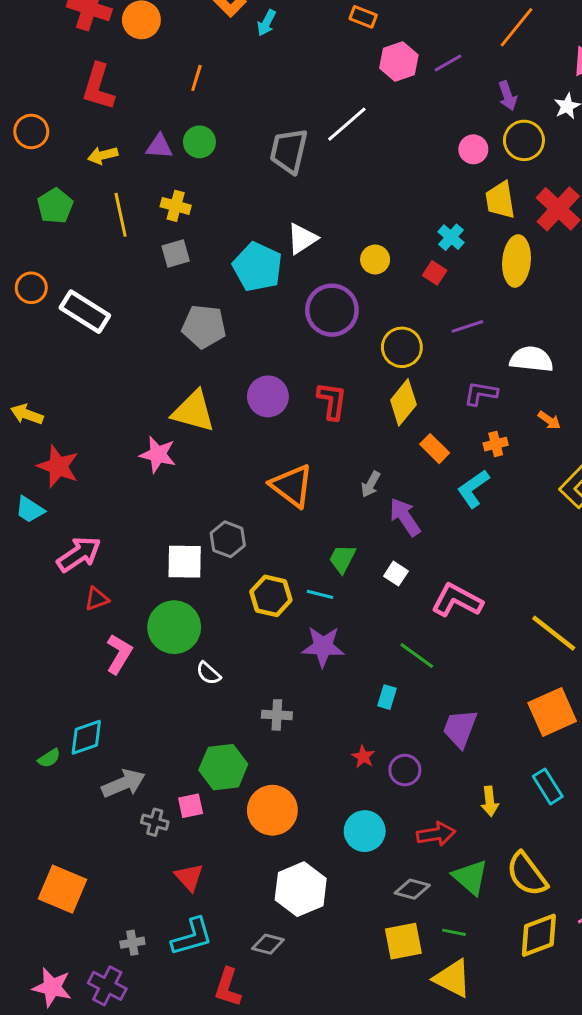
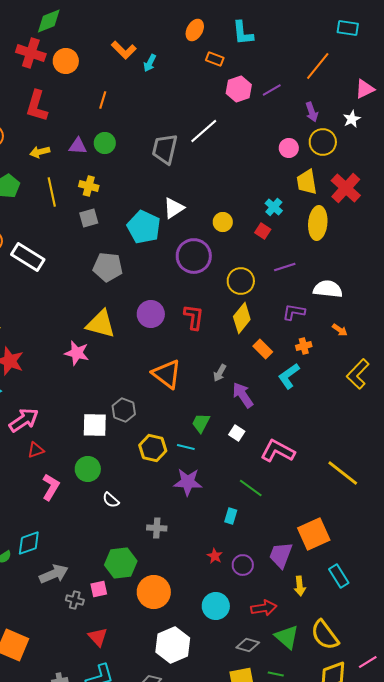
green circle: (174, 627) -> (88, 469), size x0.7
orange square: (552, 712) -> (314, 534), moved
purple trapezoid: (460, 728) -> (281, 555), moved

